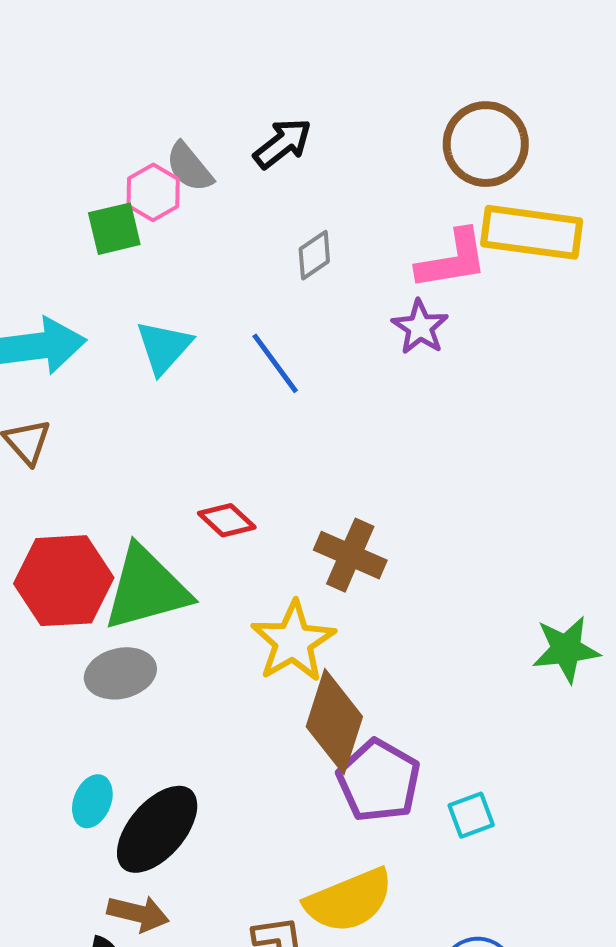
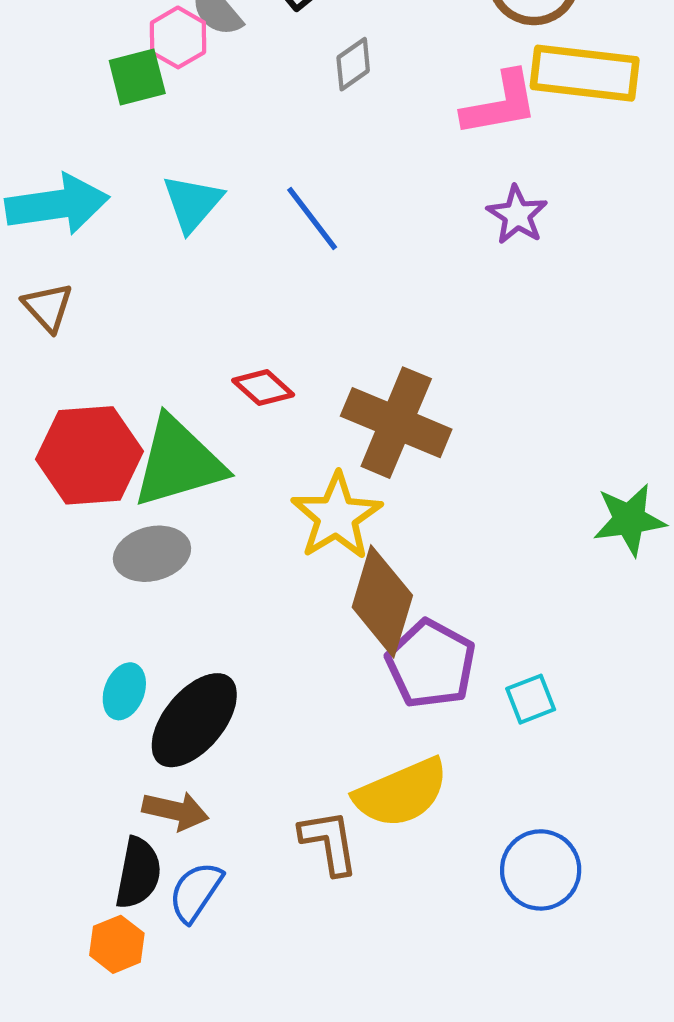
gray diamond: (314, 255) -> (353, 64), moved
purple star: (420, 327) -> (517, 215), moved
brown cross: (350, 555) -> (396, 423), size x1.4

